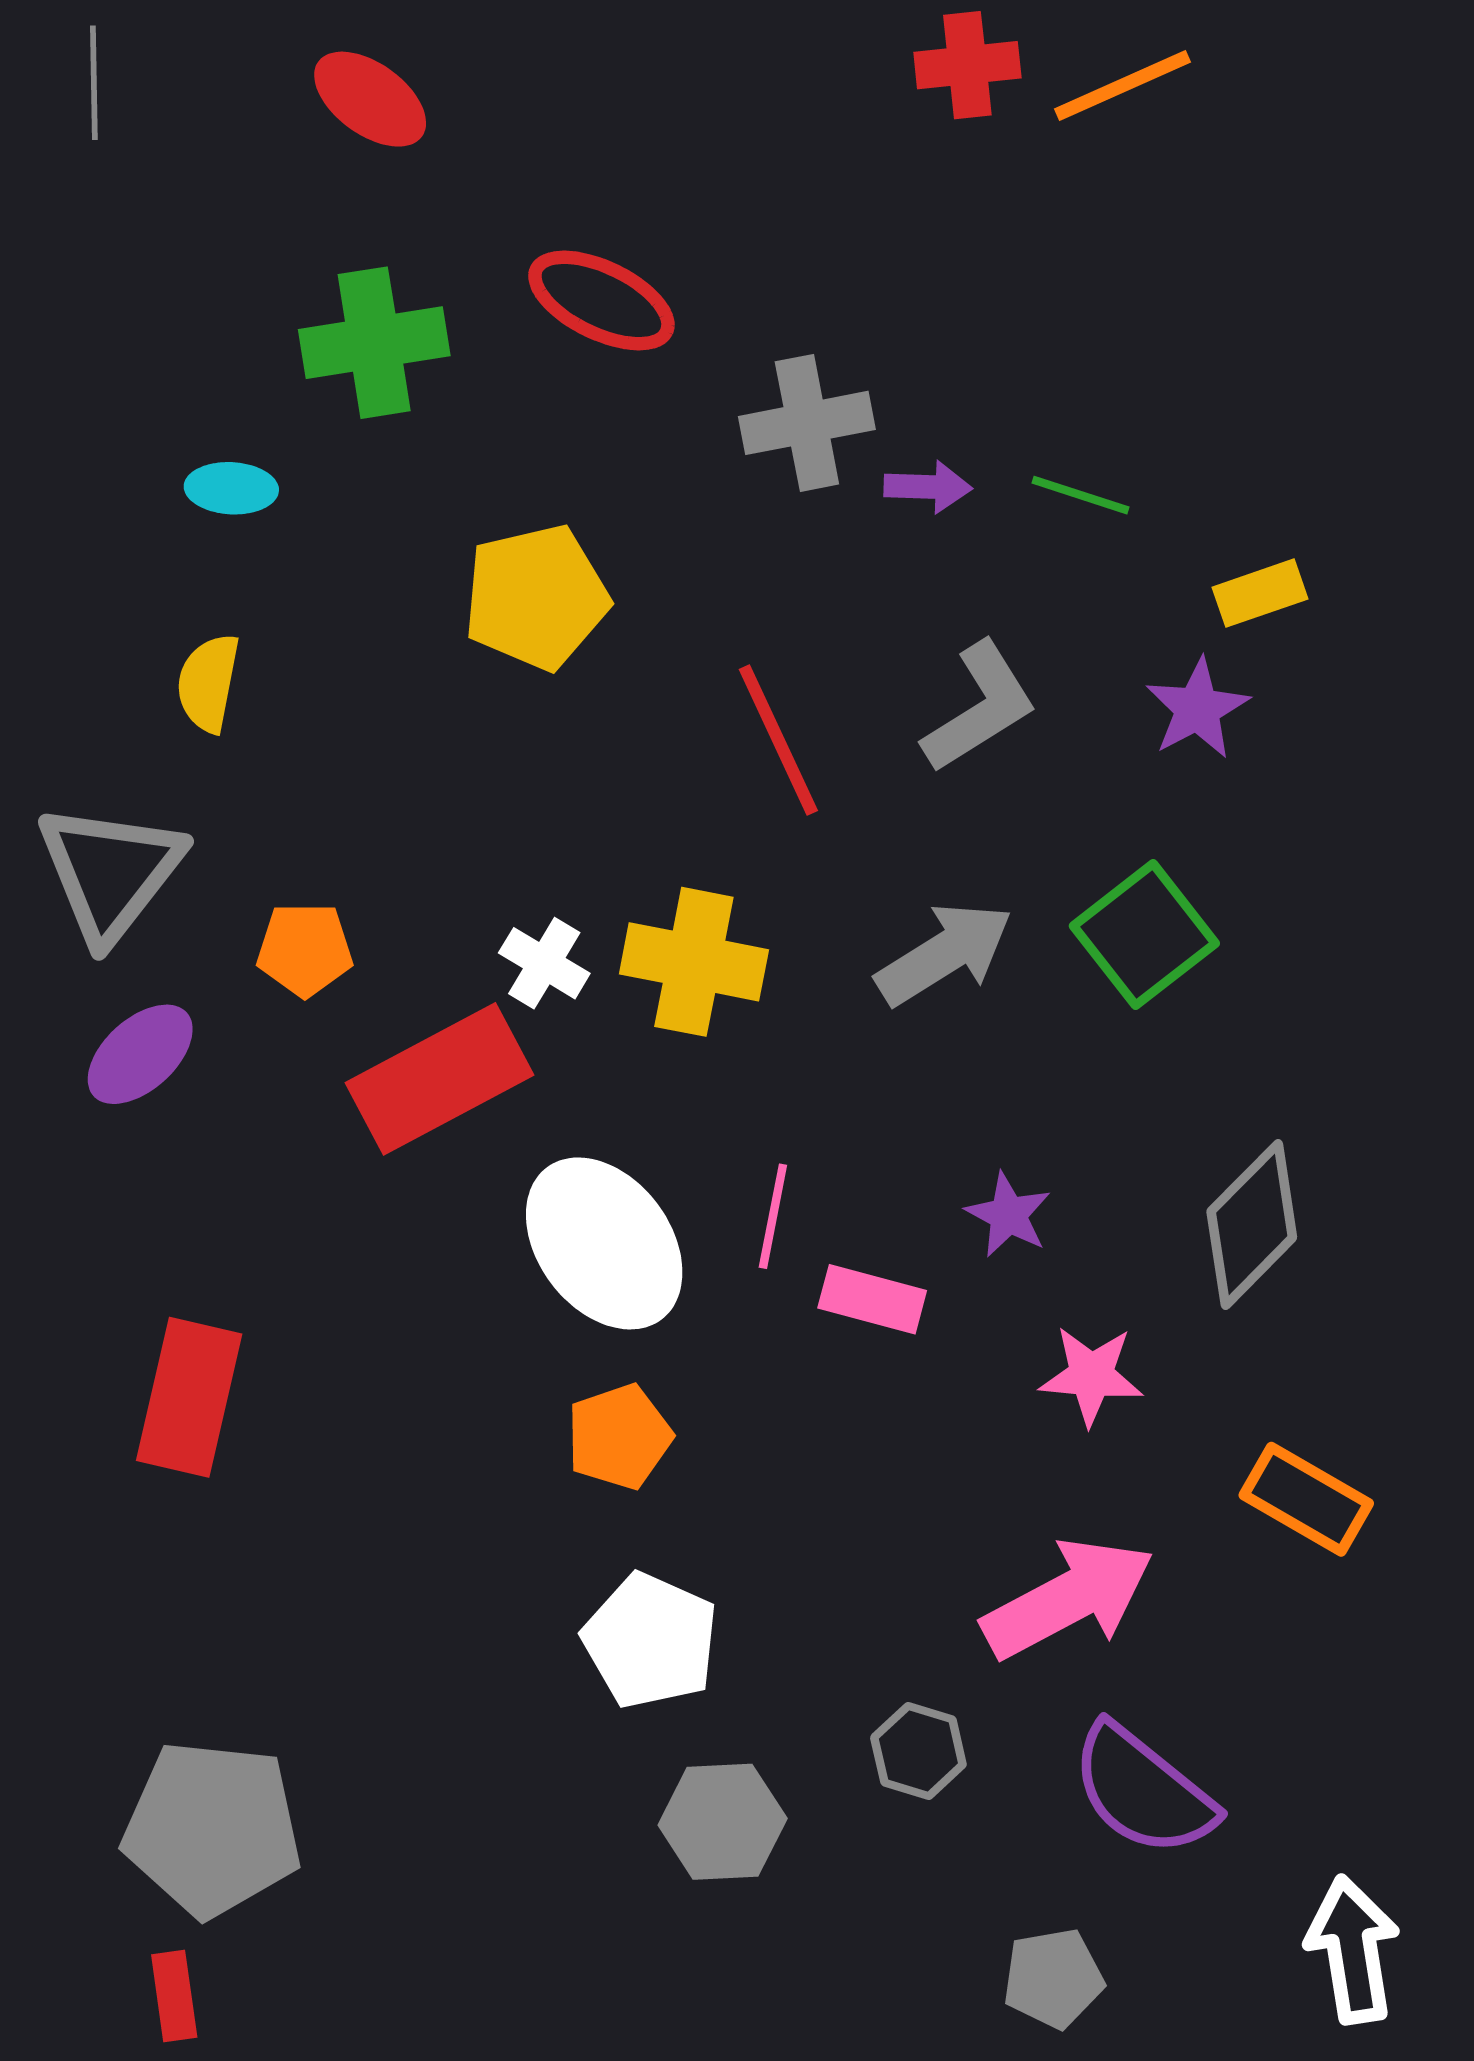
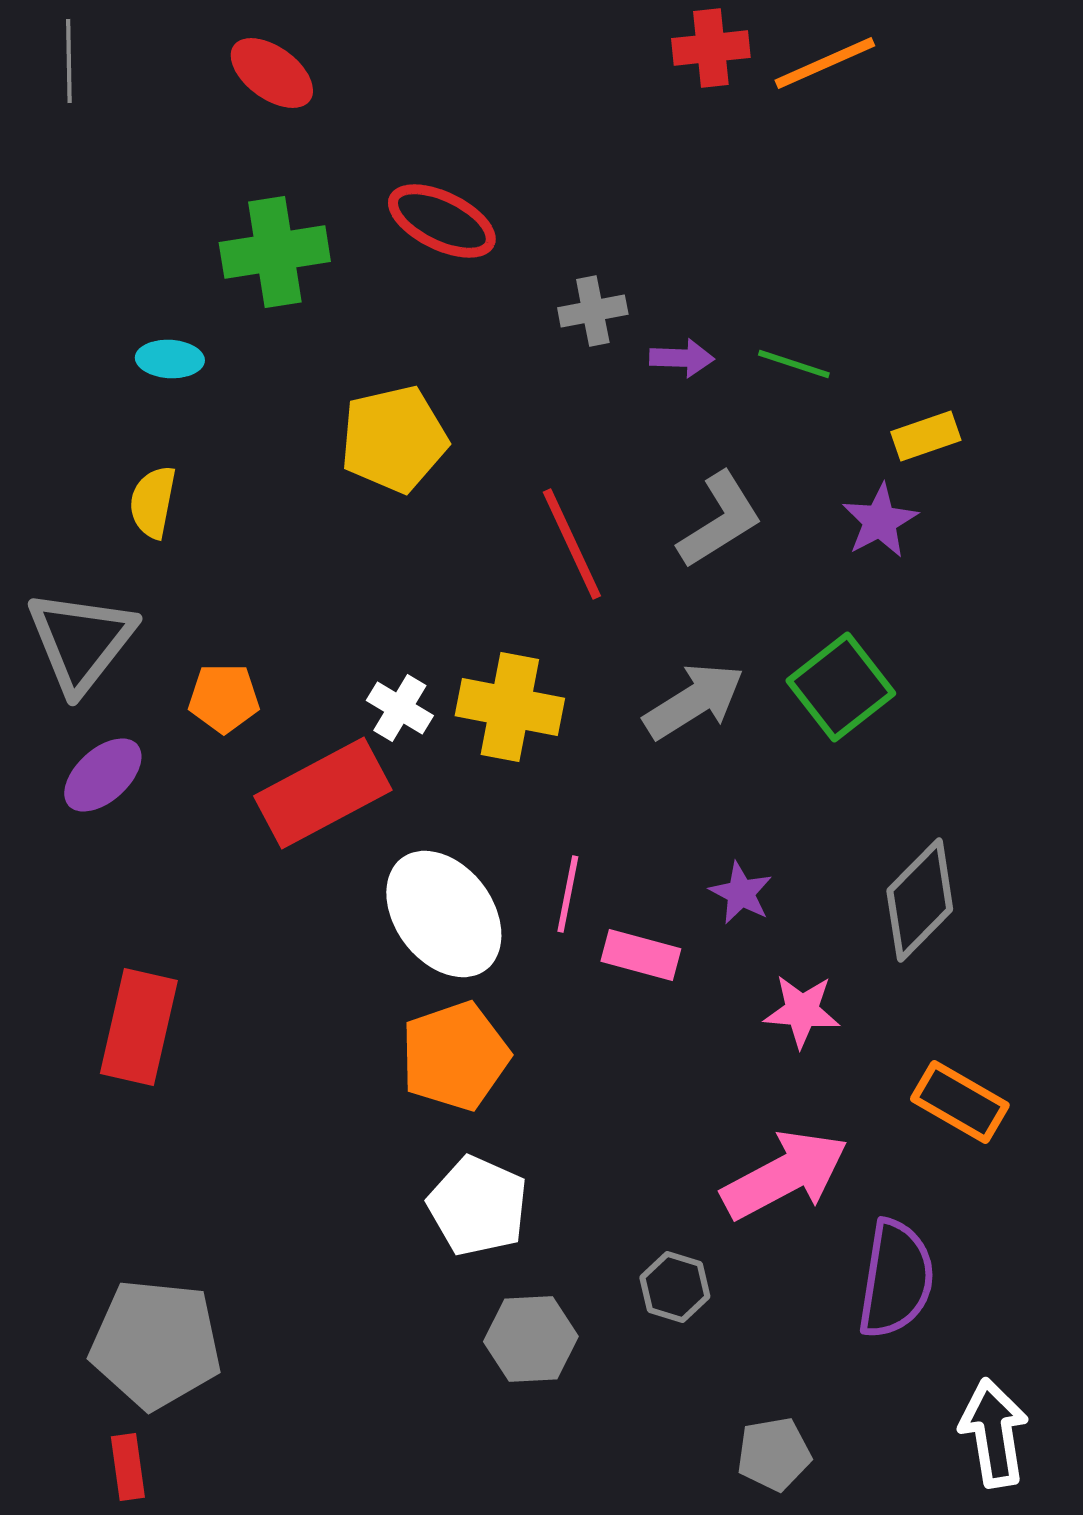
gray cross: (807, 423) -> (593, 311), size x0.7
orange pentagon: (619, 1437) -> (455, 1056), size x1.4
purple semicircle: (1143, 1790) -> (896, 1279), moved, turned -120

